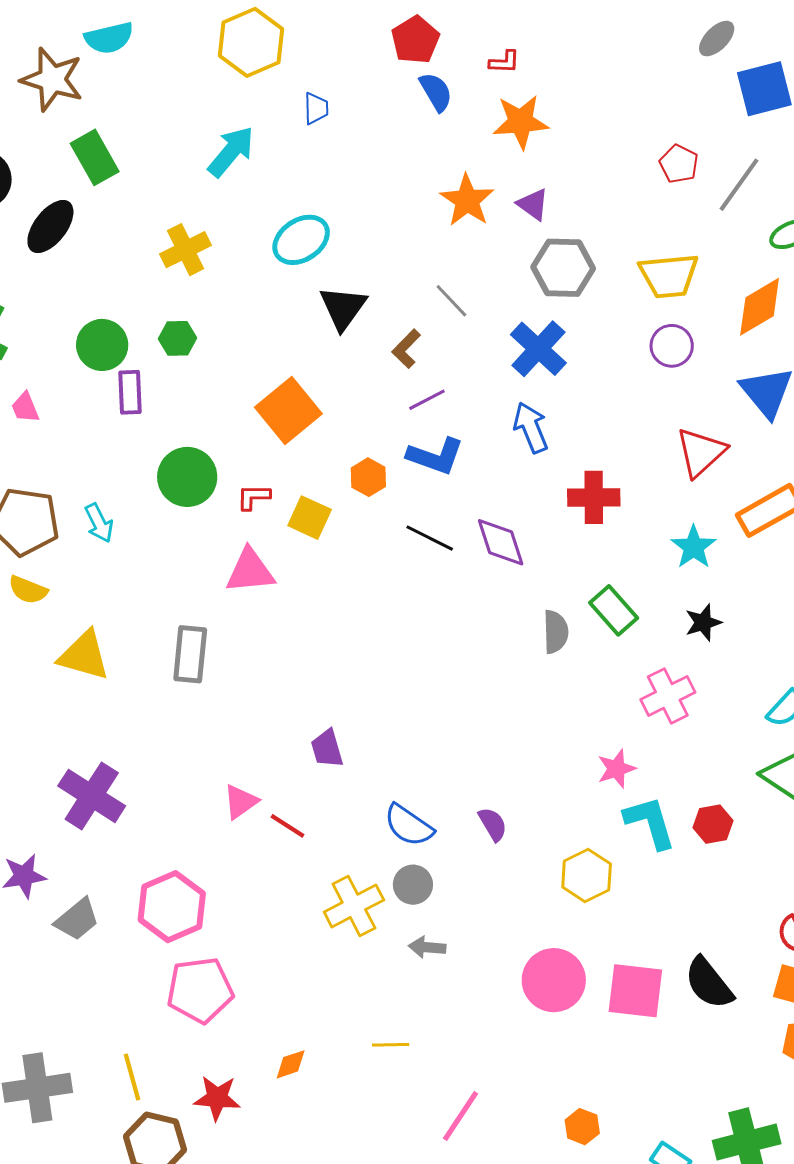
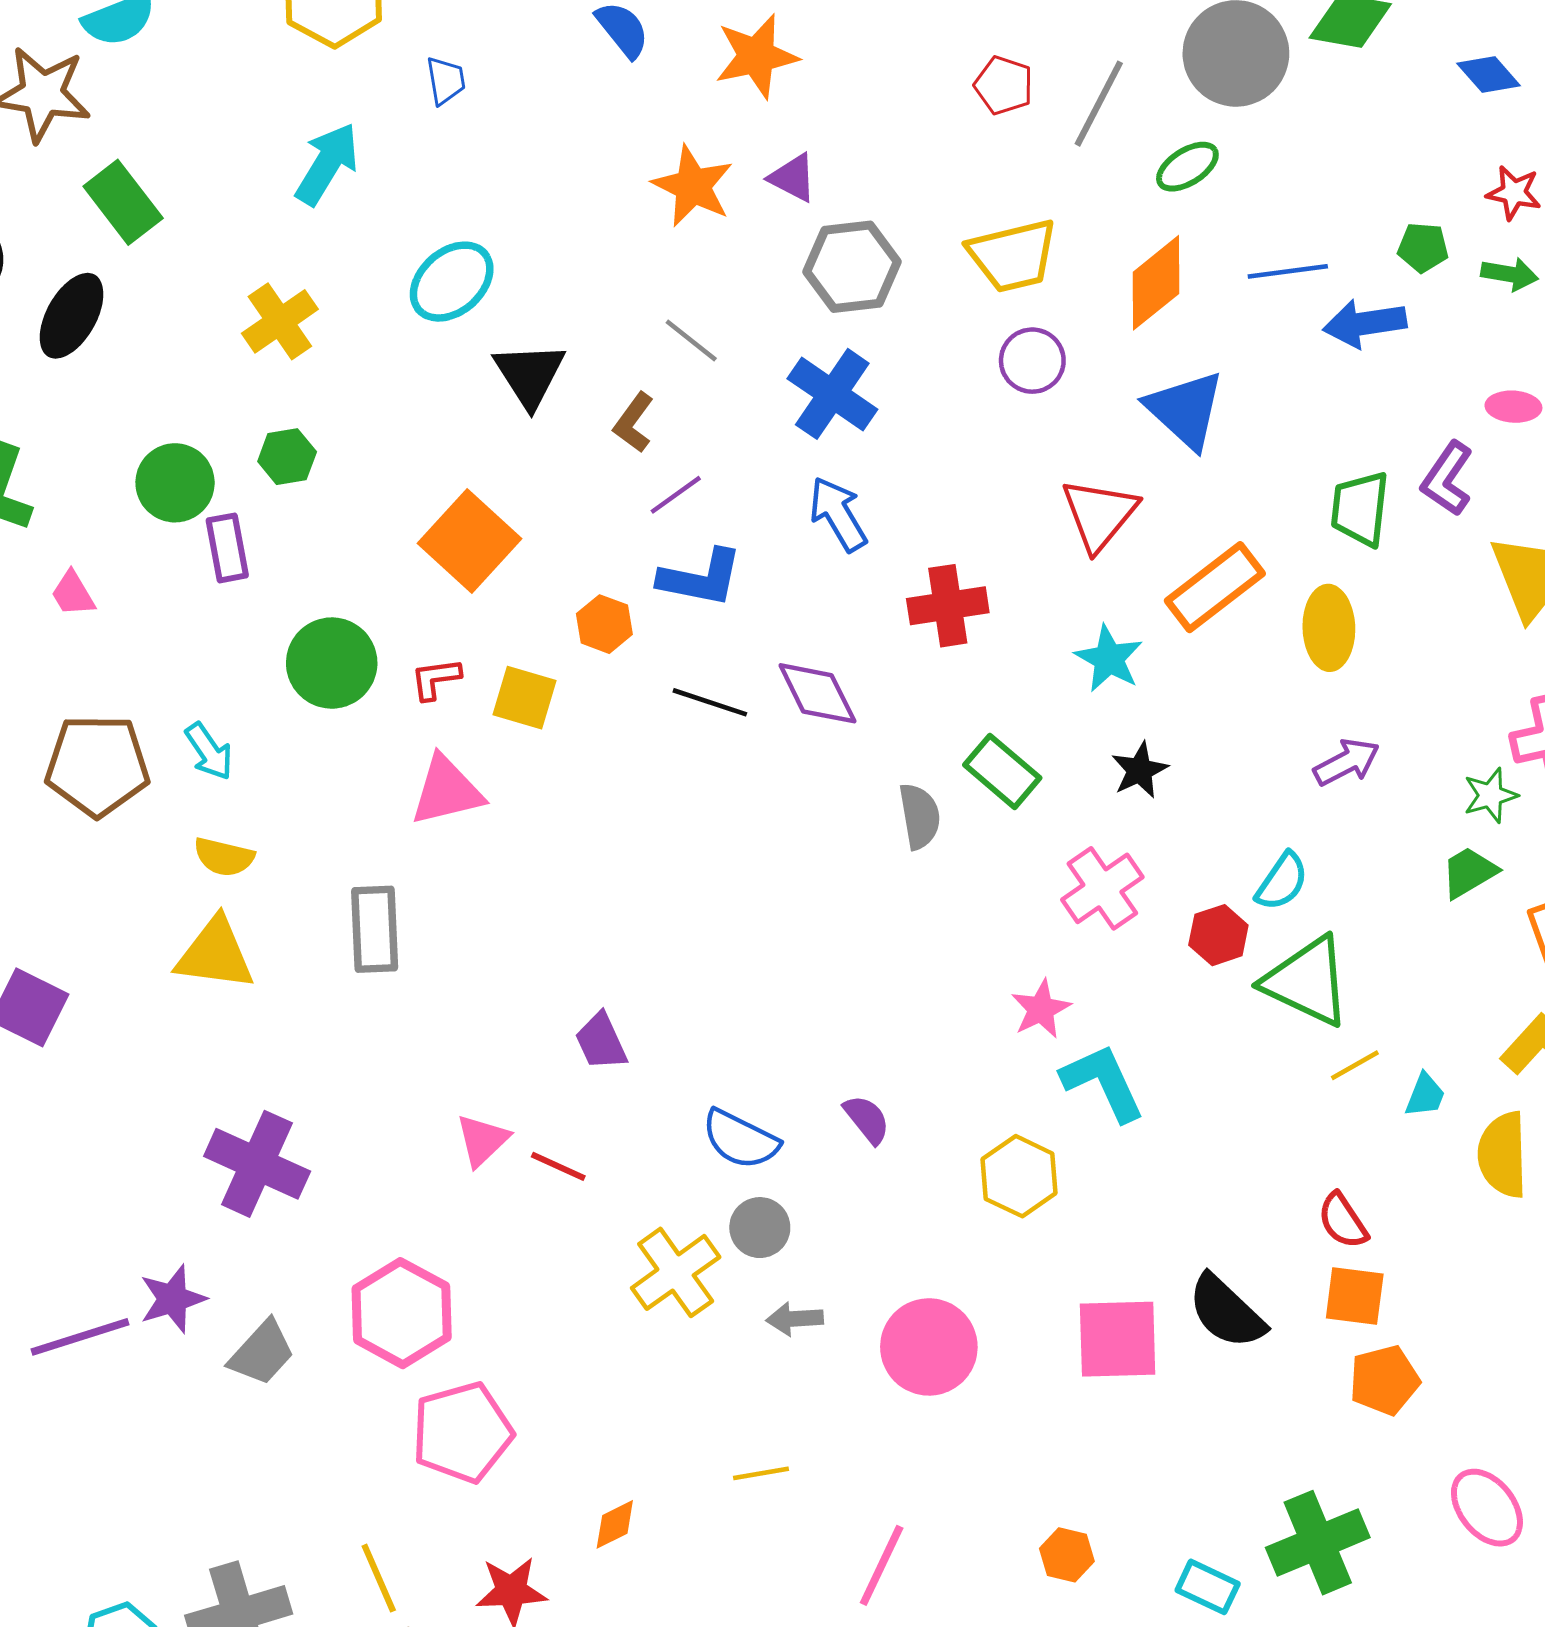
yellow semicircle: (28, 590) -> (224, 857), moved
red hexagon: (713, 824) -> (1218, 935), moved
pink circle: (554, 980) -> (929, 1347), moved

